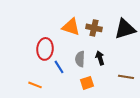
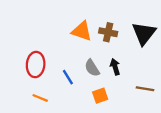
black triangle: (125, 29) -> (144, 33), turned -35
red ellipse: (45, 49) -> (36, 65), moved
gray semicircle: (80, 59) -> (92, 68), turned -35

